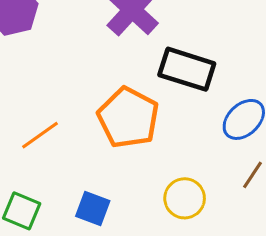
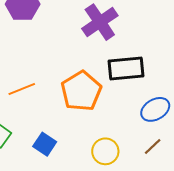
black rectangle: (187, 69) -> (126, 69), turned -36

